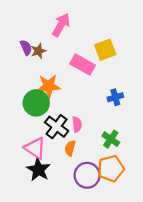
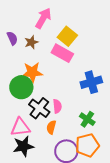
yellow square: (105, 50) -> (67, 36), moved, turned -30
brown star: (38, 51) -> (31, 42), moved
blue cross: (115, 97) -> (91, 82), size x1.5
pink triangle: (35, 148) -> (20, 127), turned -40
black star: (38, 170) -> (23, 146), turned 30

